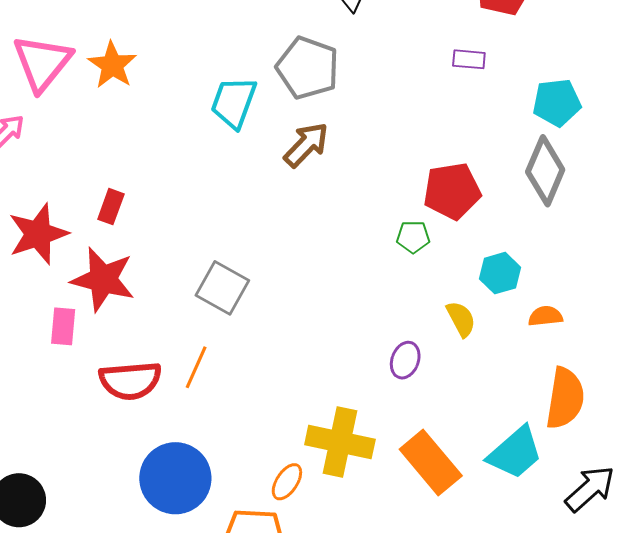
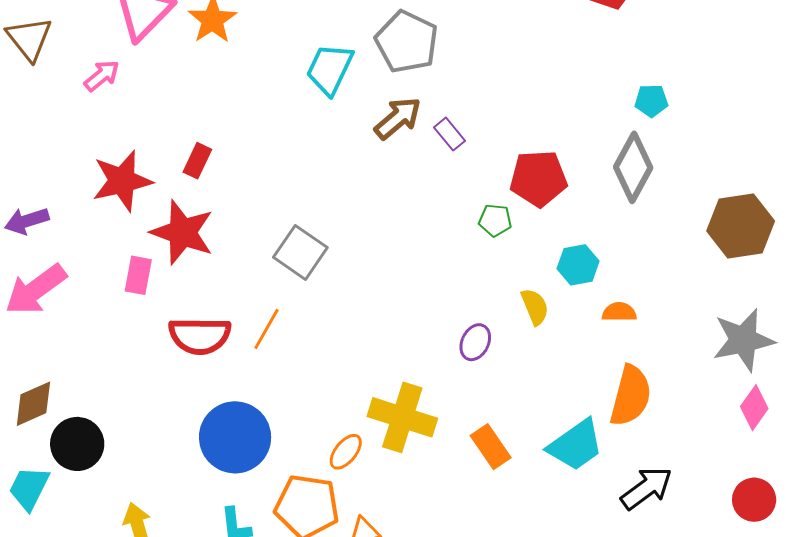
purple rectangle: (469, 59) -> (450, 134), moved, turned 40
cyan pentagon: (557, 103) -> (651, 101), size x0.7
orange rectangle: (431, 463) -> (491, 447), size x0.7

